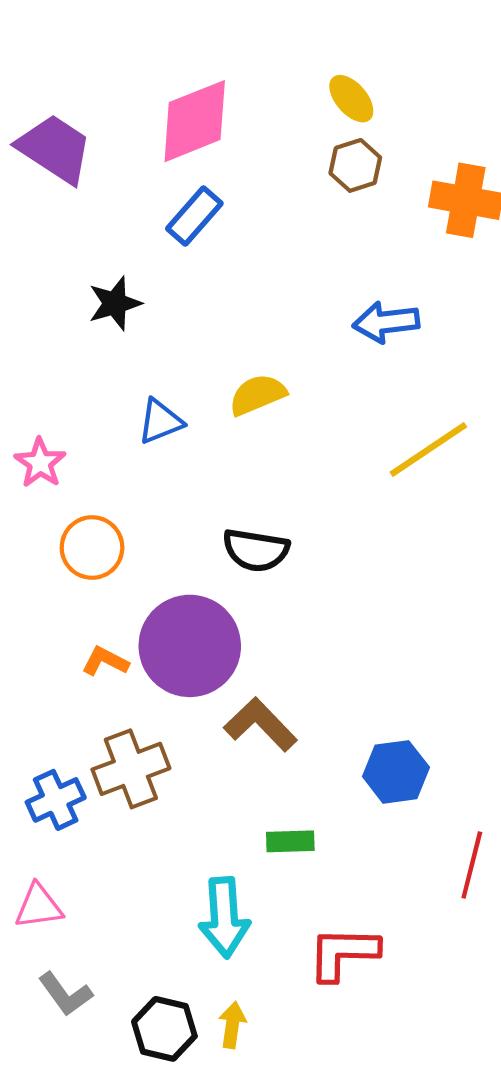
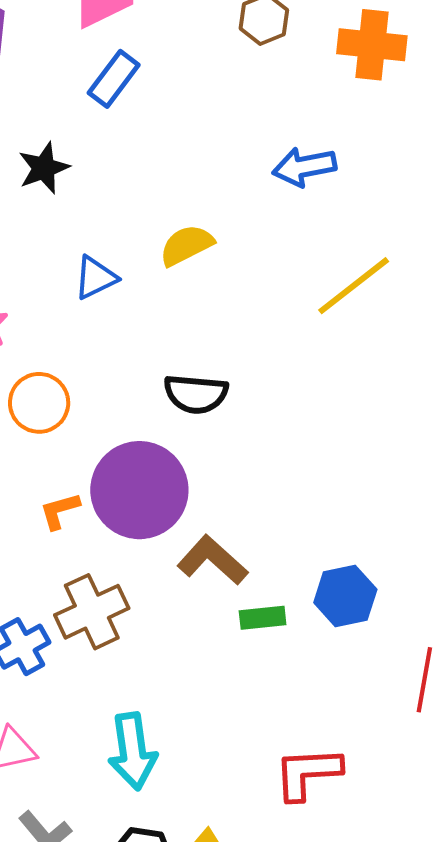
orange L-shape: (105, 661) -> (60, 511), turned -39
green rectangle: (290, 841) -> (263, 618), moved
cyan arrow: (224, 917) -> (133, 751), moved

